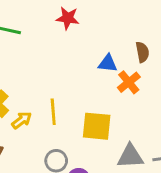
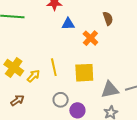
blue triangle: (108, 63) -> (68, 24), moved
orange cross: (129, 82) -> (90, 38), moved

